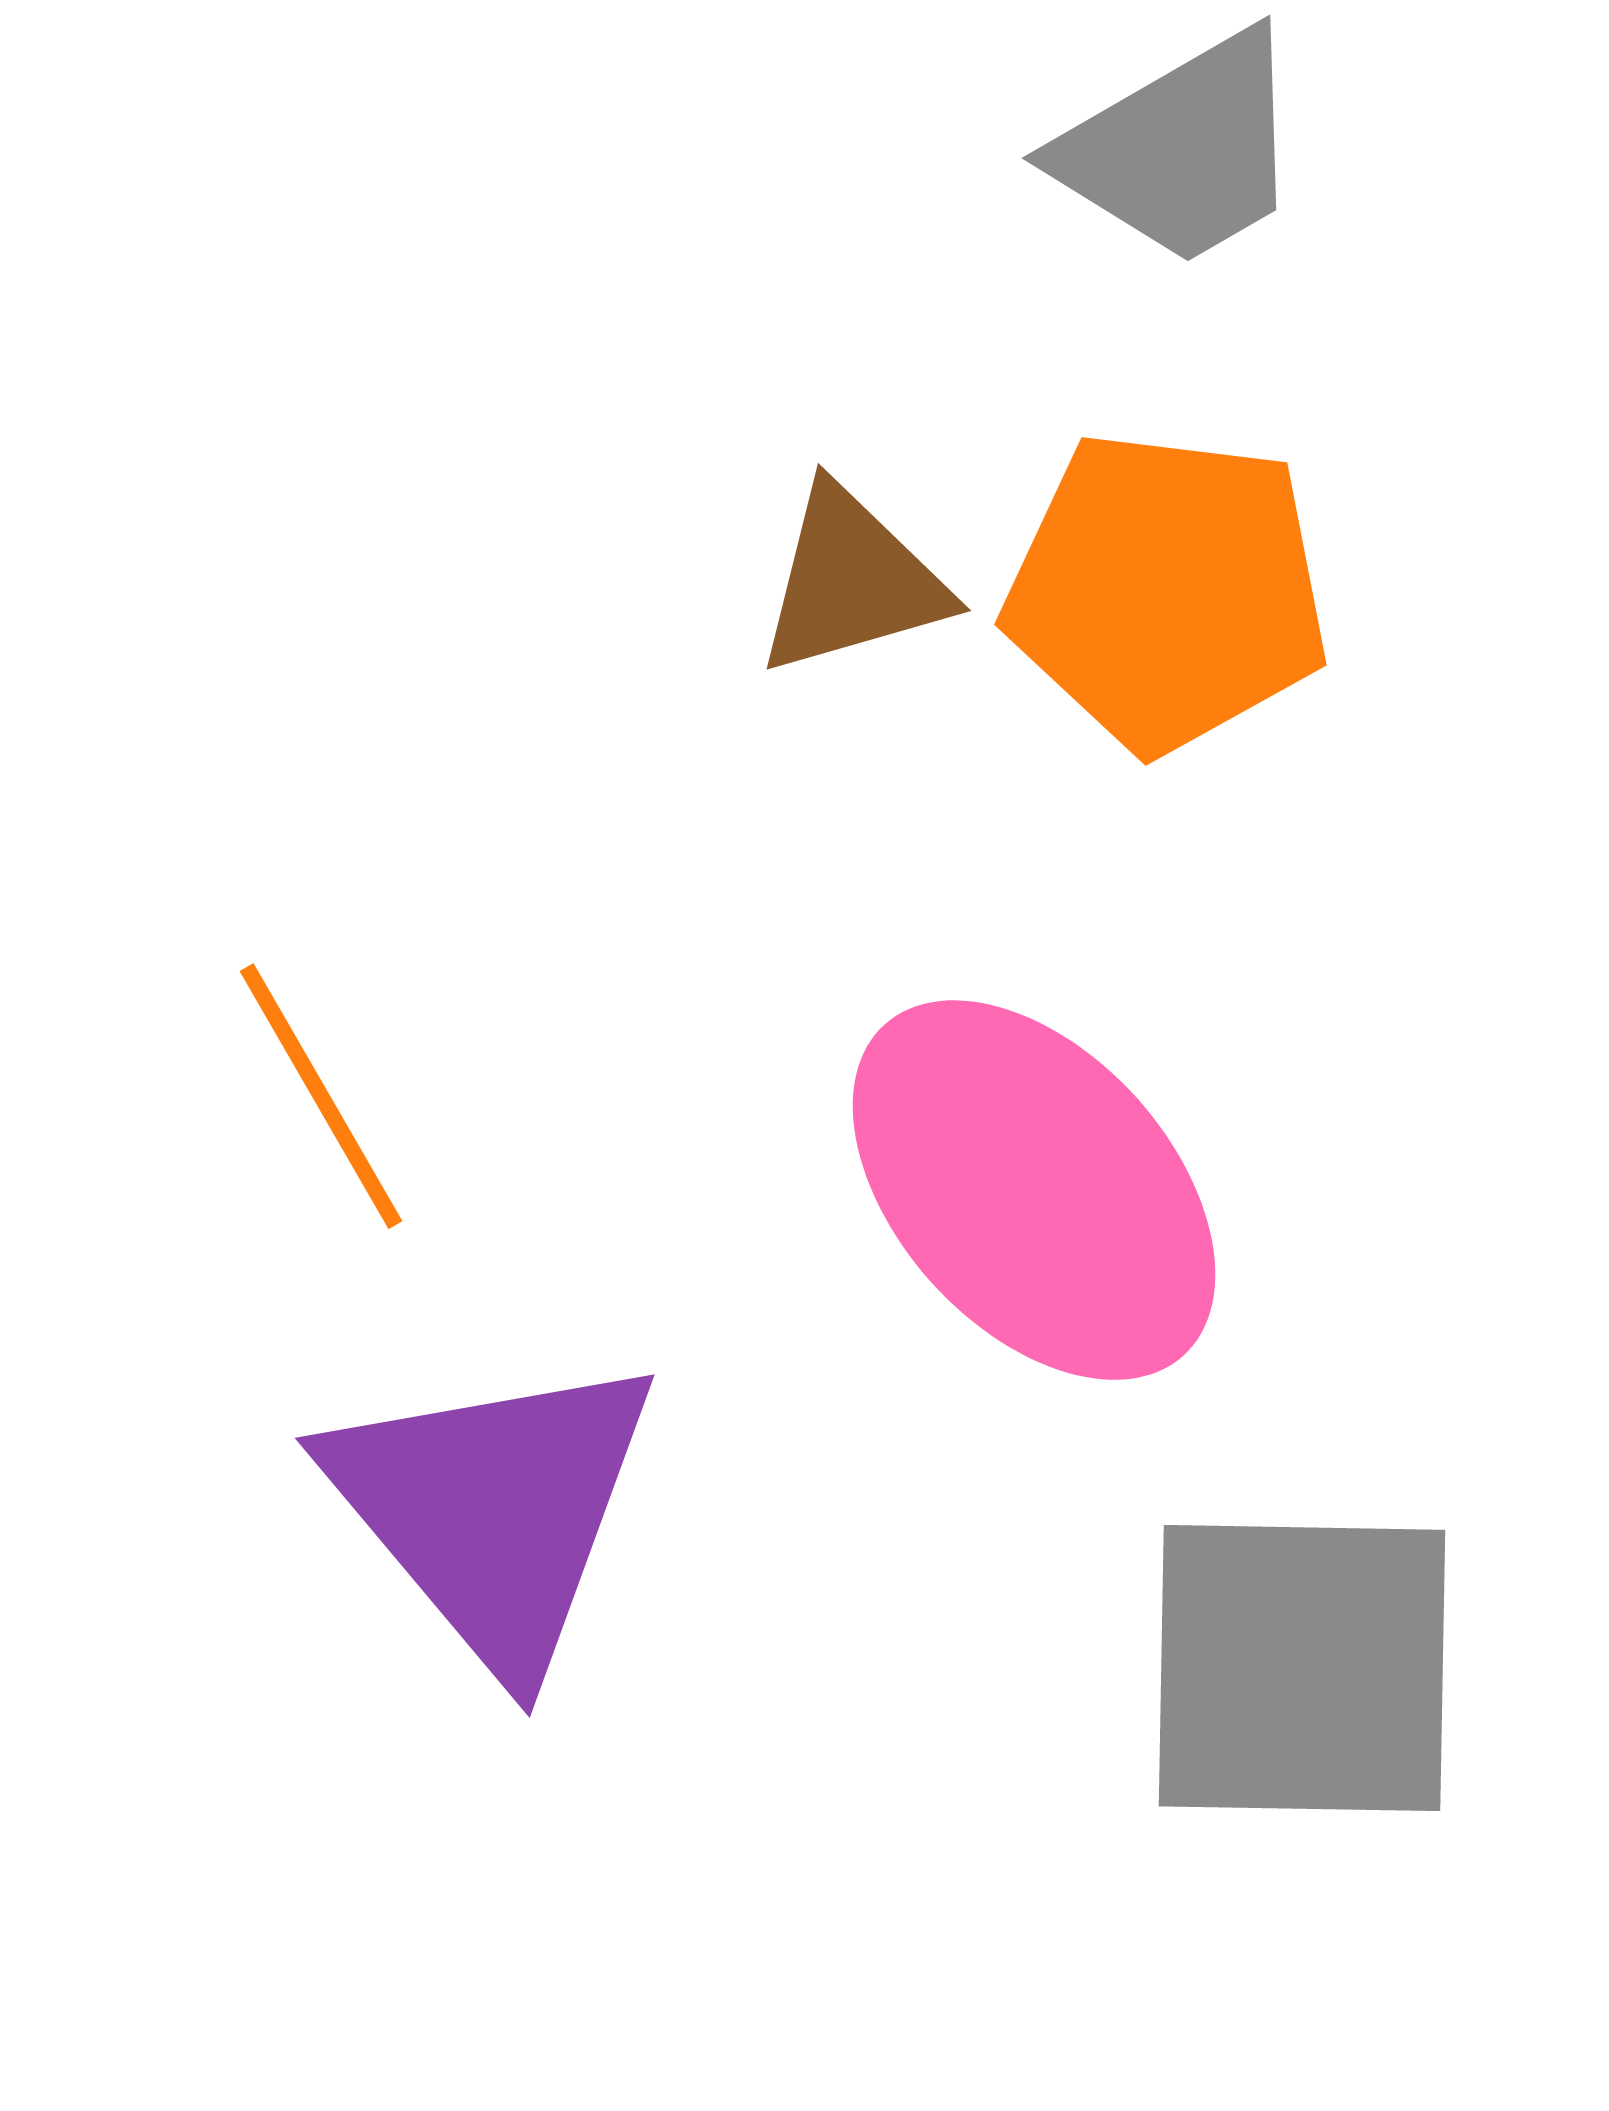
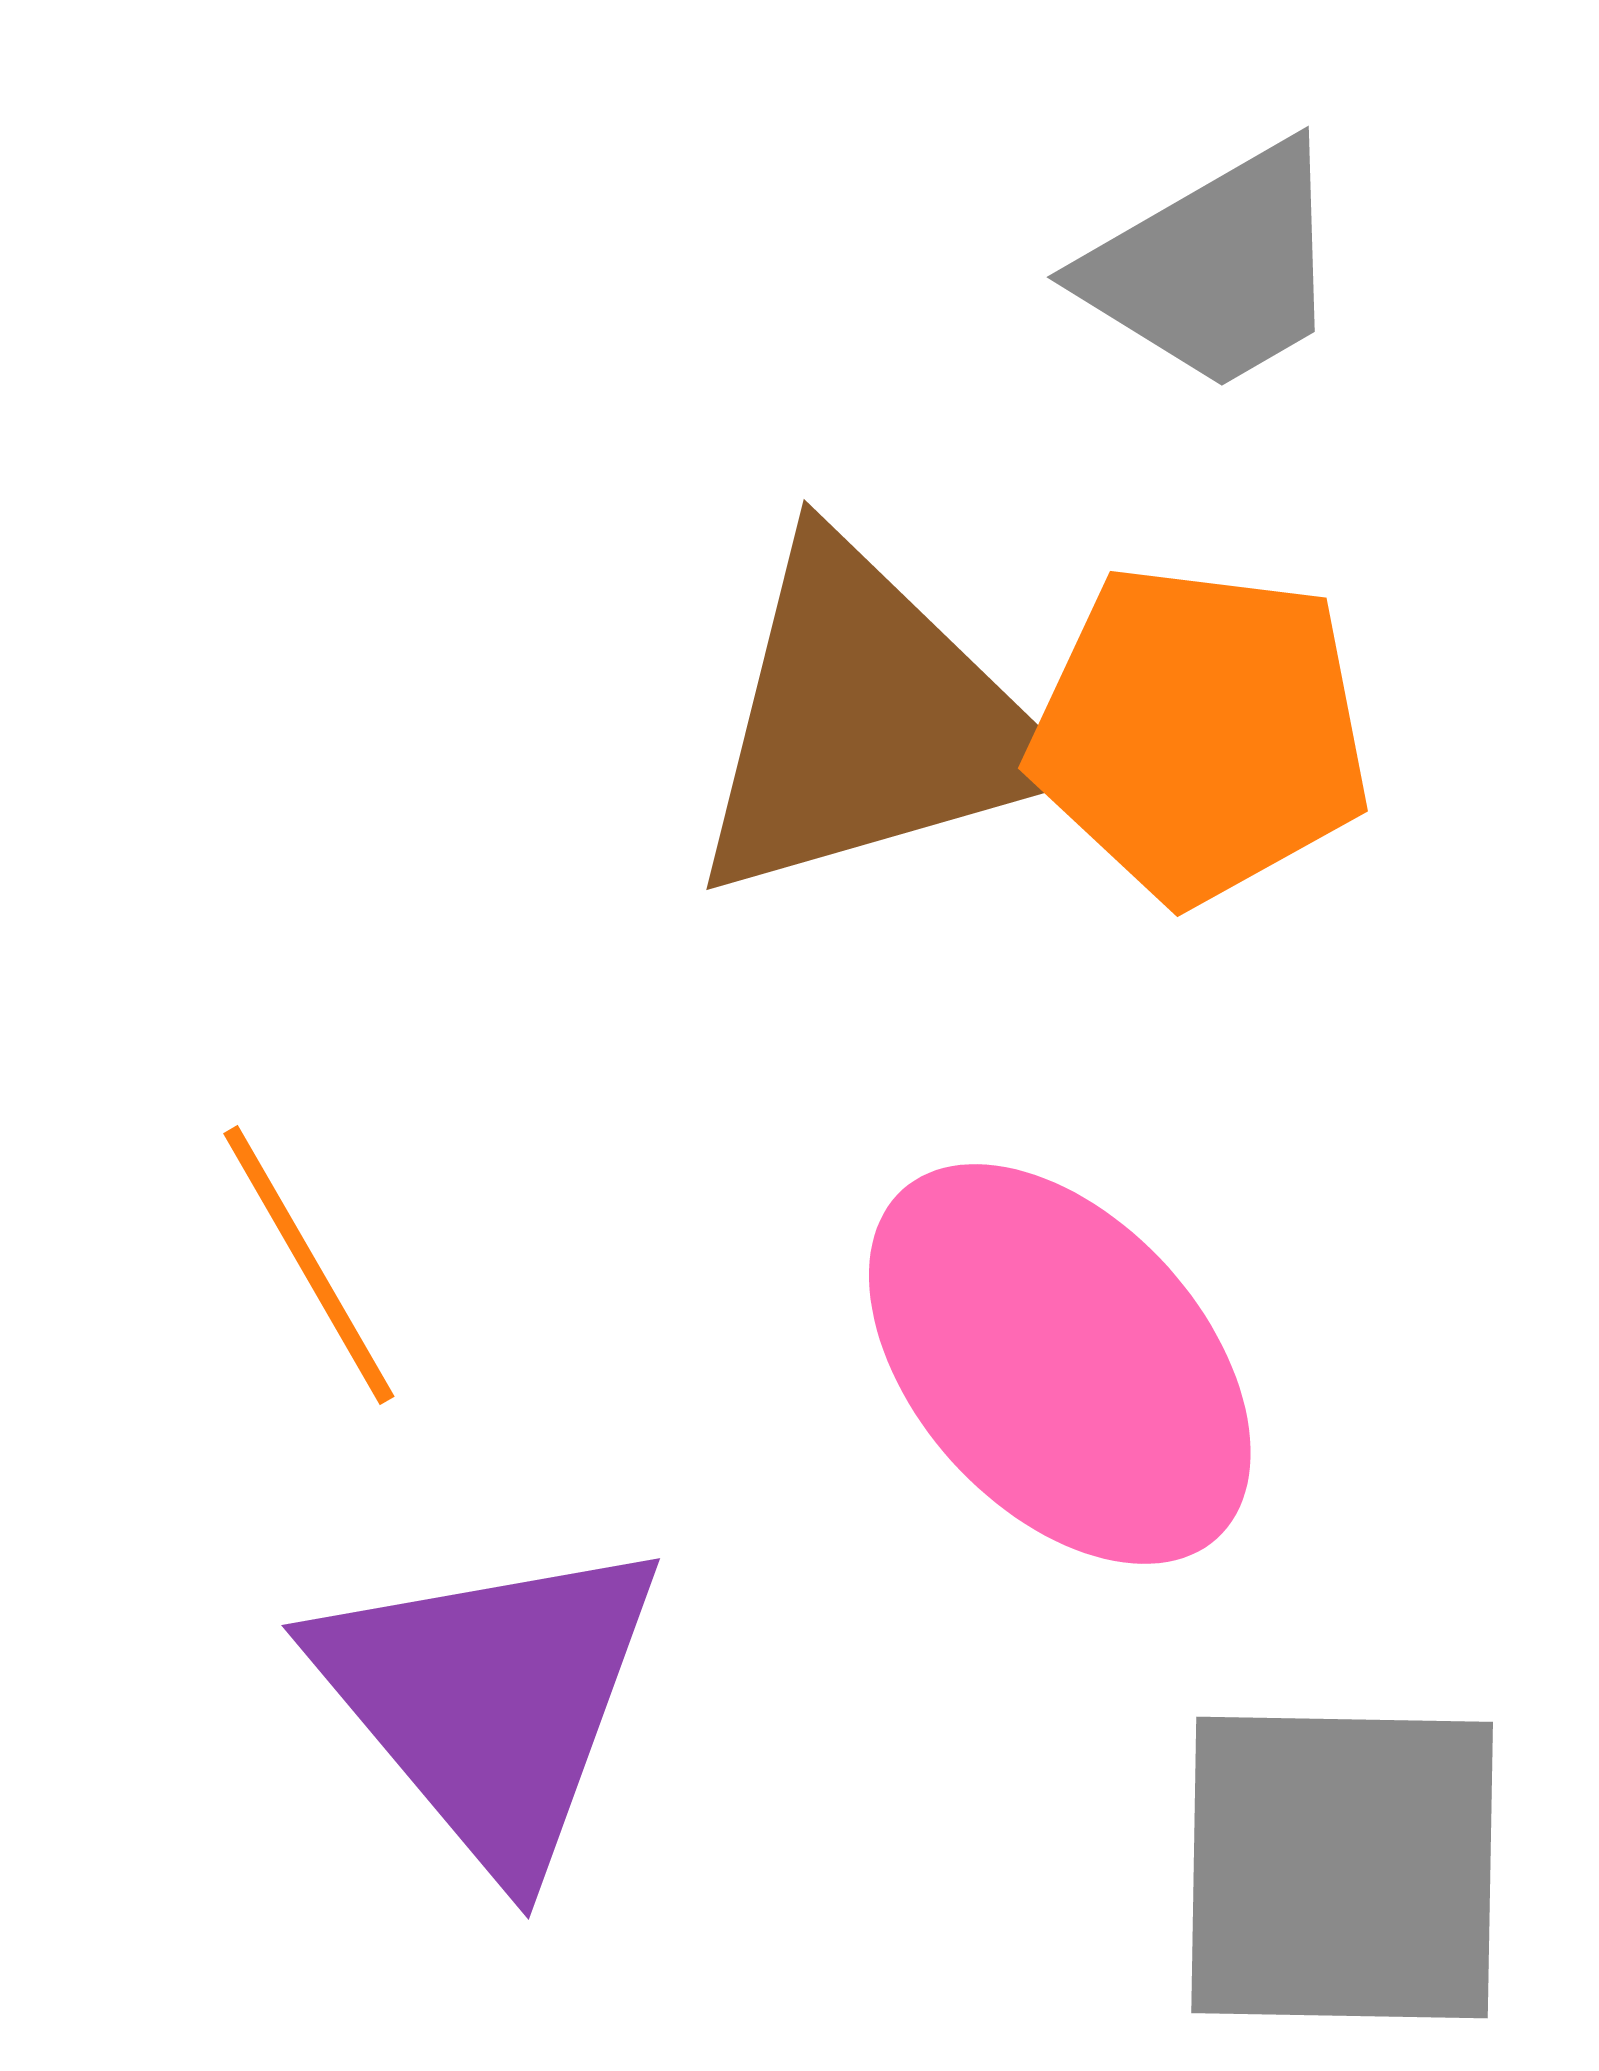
brown triangle: (852, 581) -> (868, 723), size x1.8

